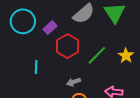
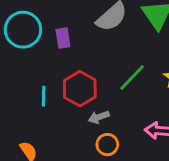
purple rectangle: (50, 28) -> (63, 38), turned -56
red hexagon: (68, 46) -> (80, 89), moved

